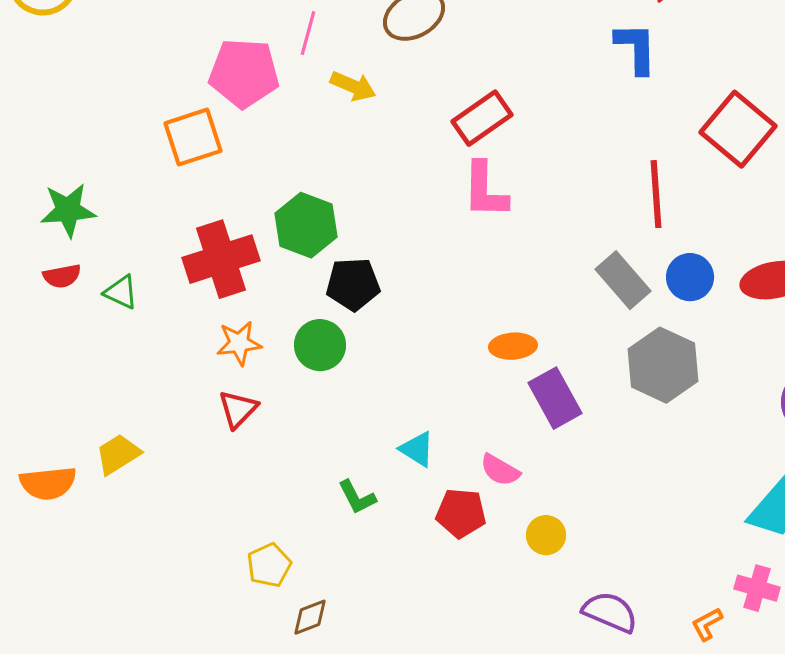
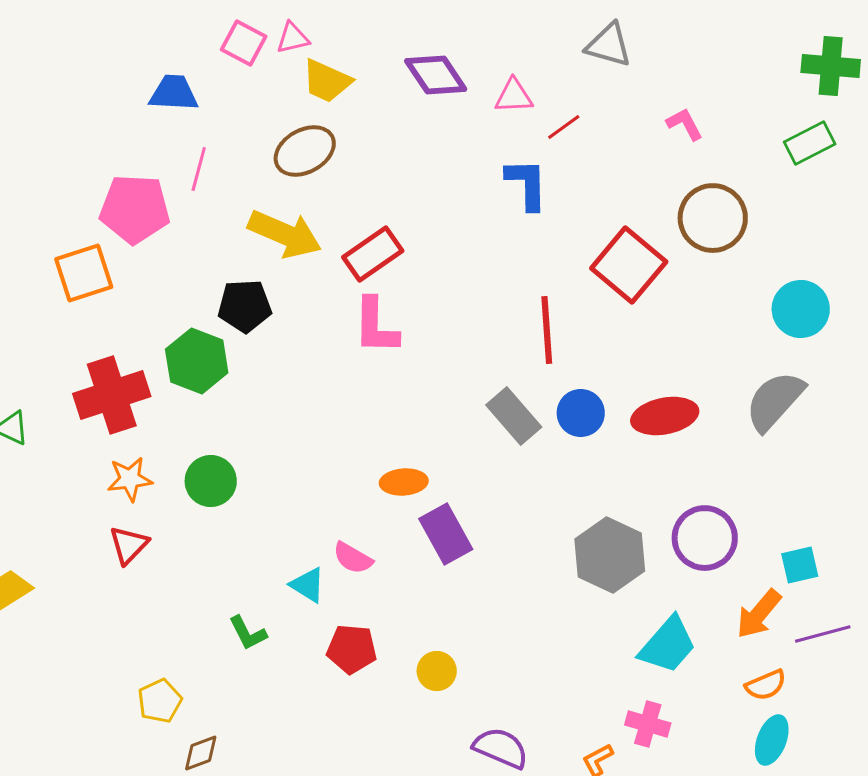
yellow arrow: (353, 86) -> (285, 234), moved, size x1.6
black pentagon: (353, 284) -> (245, 306), moved
gray hexagon: (663, 365) -> (610, 555), moved
pink semicircle: (500, 470) -> (353, 558), moved

